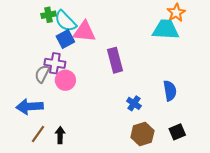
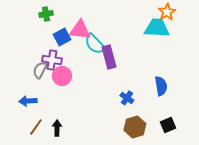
cyan semicircle: (65, 21) -> (95, 44), moved
blue arrow: (30, 107) -> (28, 101), size x0.7

